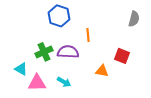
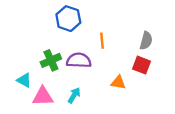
gray semicircle: (134, 19) -> (146, 41), moved
cyan arrow: (64, 82) -> (74, 95), turned -88

